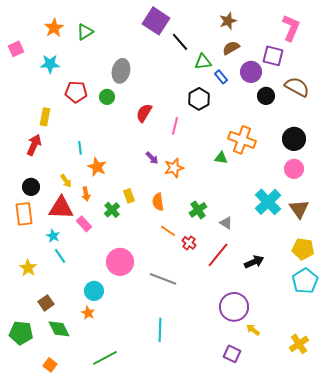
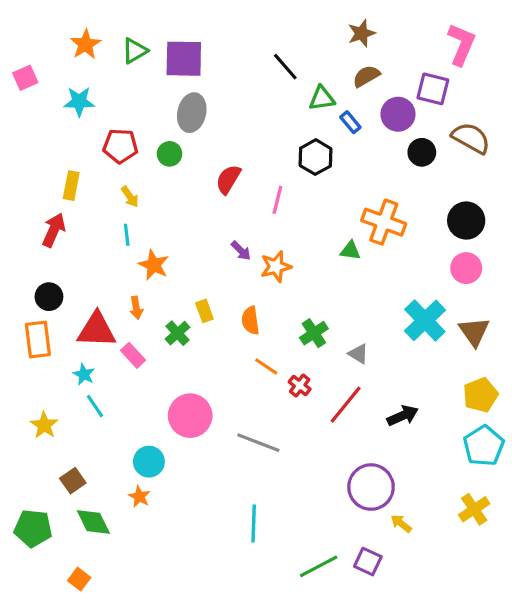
purple square: (156, 21) -> (184, 59), moved, turned -32
yellow arrow: (66, 181) -> (130, 197), moved
yellow pentagon: (303, 249) -> (480, 395), turned -30
yellow cross: (299, 344) -> (474, 509), moved
green line: (105, 358) -> (319, 566), moved

